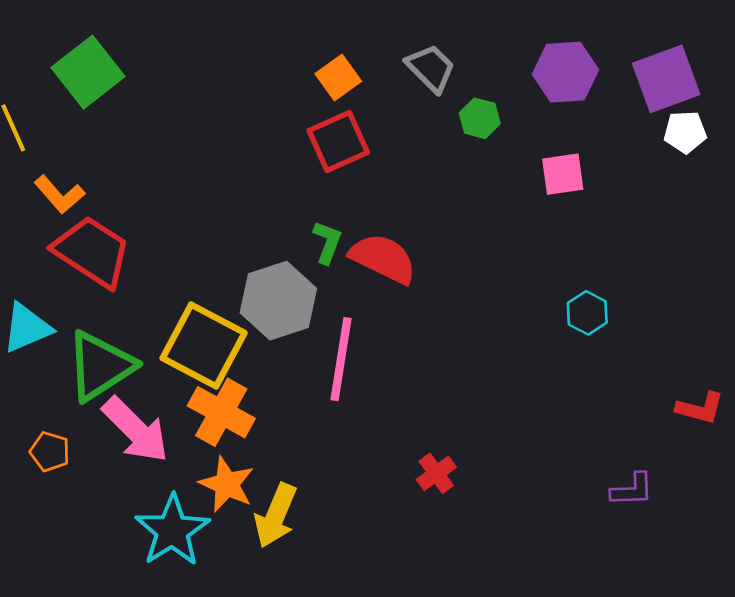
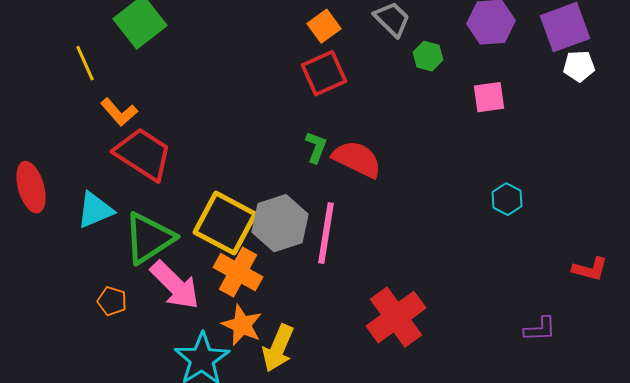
gray hexagon: (278, 301) -> (280, 223), moved
red cross: (436, 473) -> (396, 317), size x2.0

